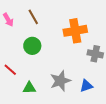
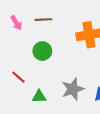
brown line: (33, 17) -> (43, 20), turned -63

